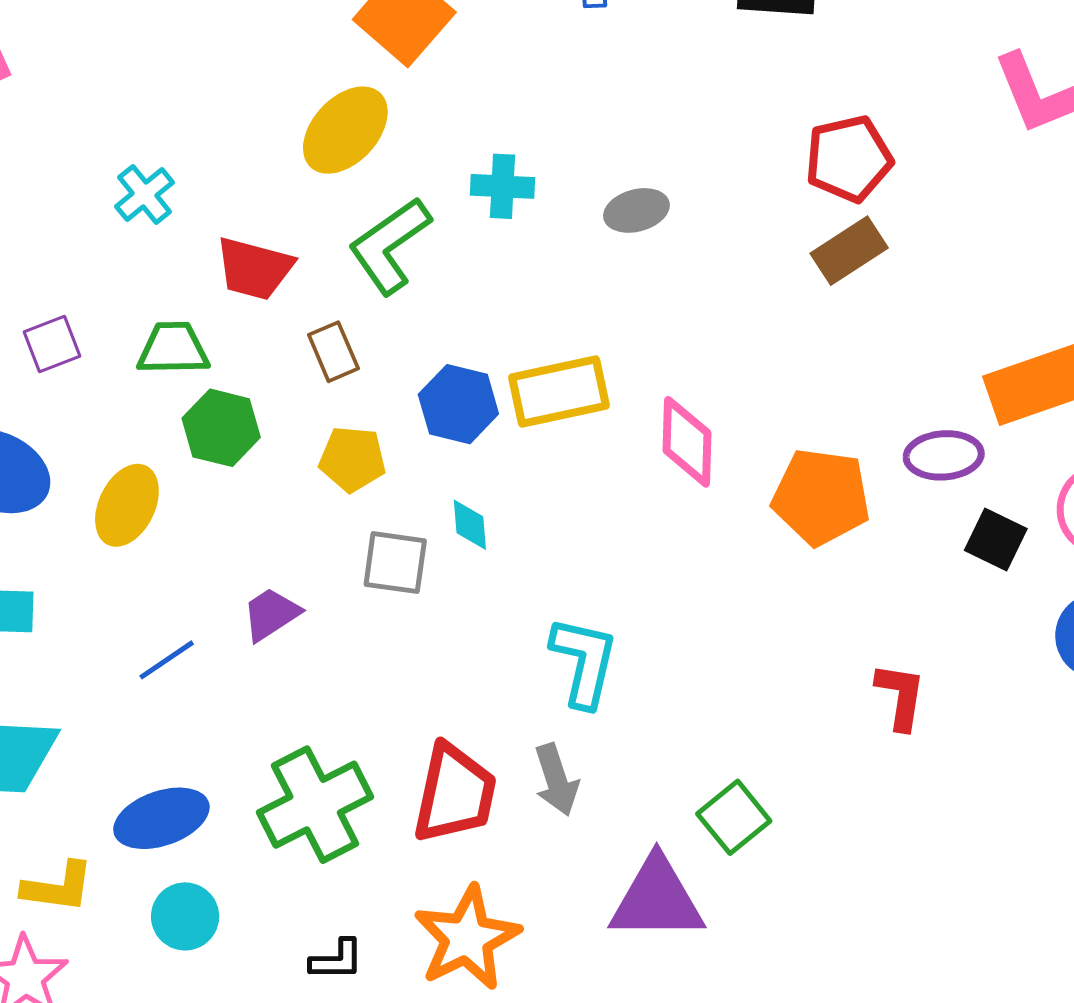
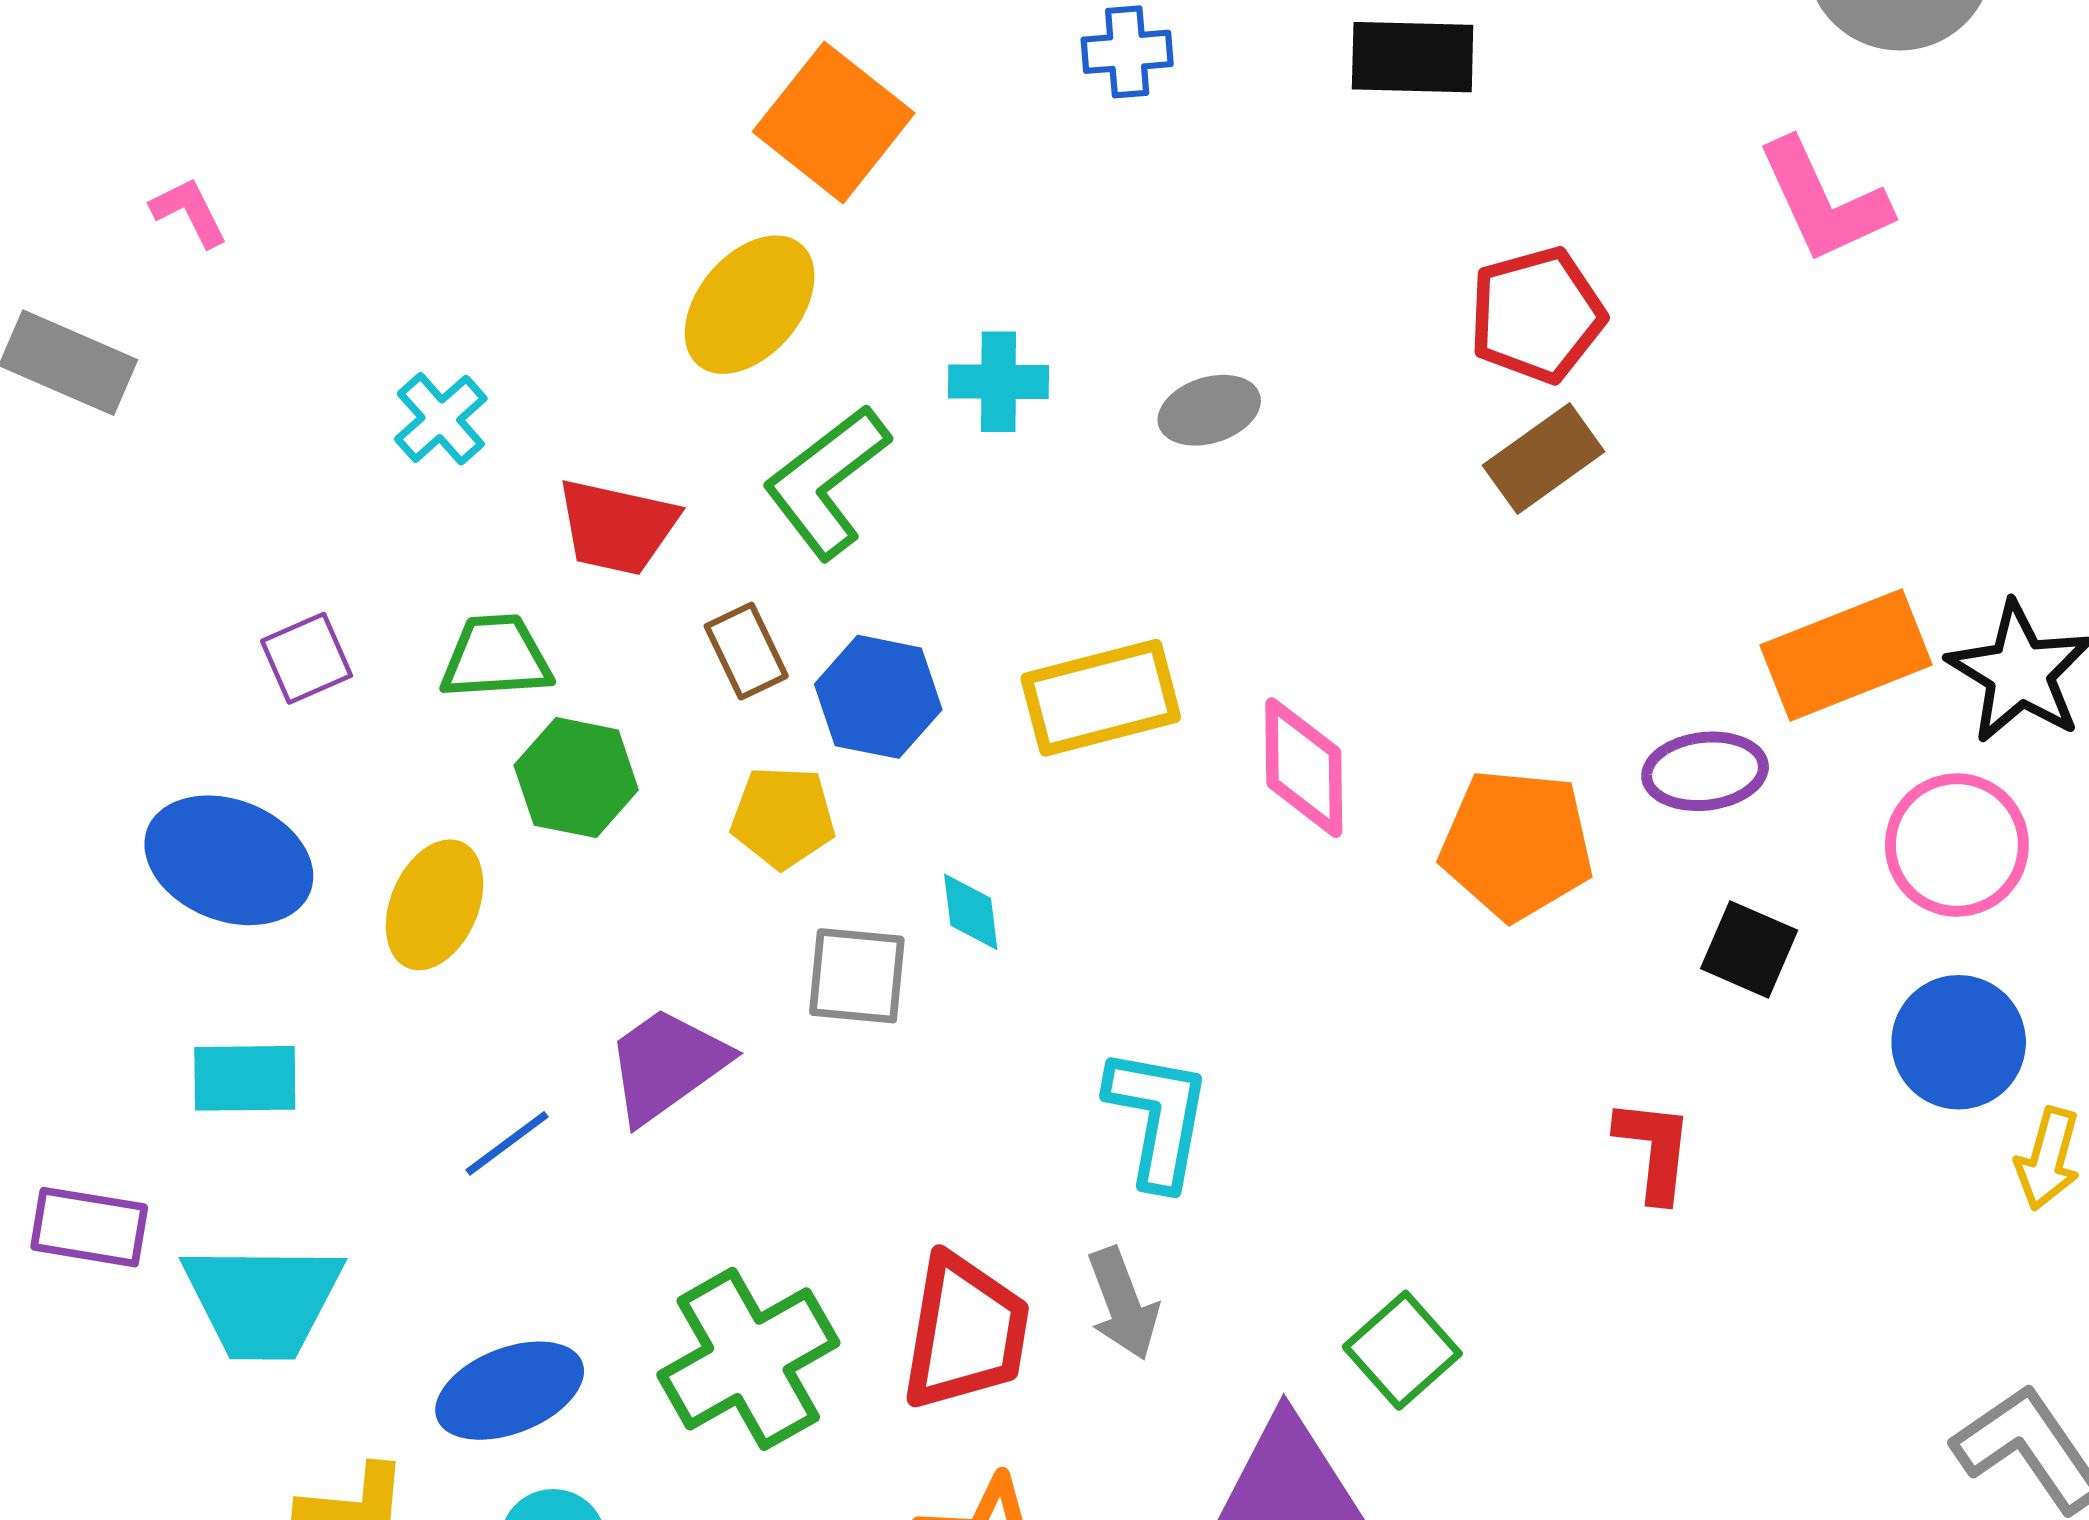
blue hexagon: (458, 404) -> (878, 697), moved
black square: (996, 540) -> (1749, 949), moved
purple trapezoid: (271, 614) -> (667, 1065), size x1.4

